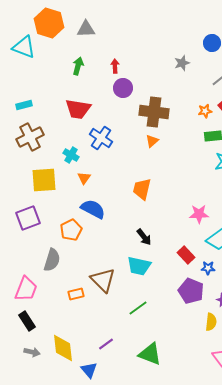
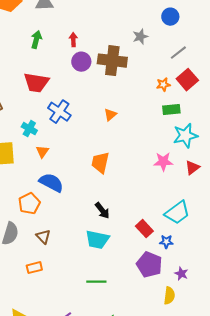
brown cross: (154, 112) -> (112, 61), moved
pink star: (199, 214) -> (163, 162), moved
brown triangle: (103, 280) -> (43, 237), moved, size x0.6
green line: (138, 308) -> (96, 282), turned 36

